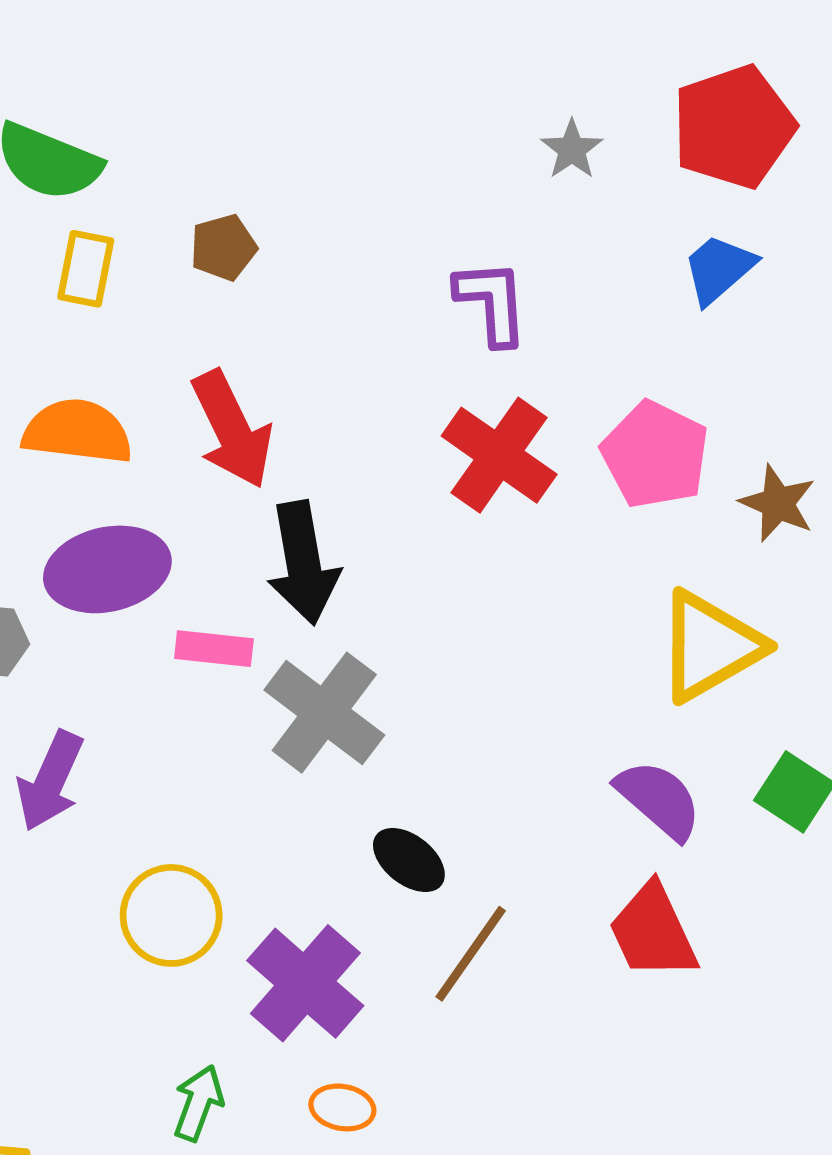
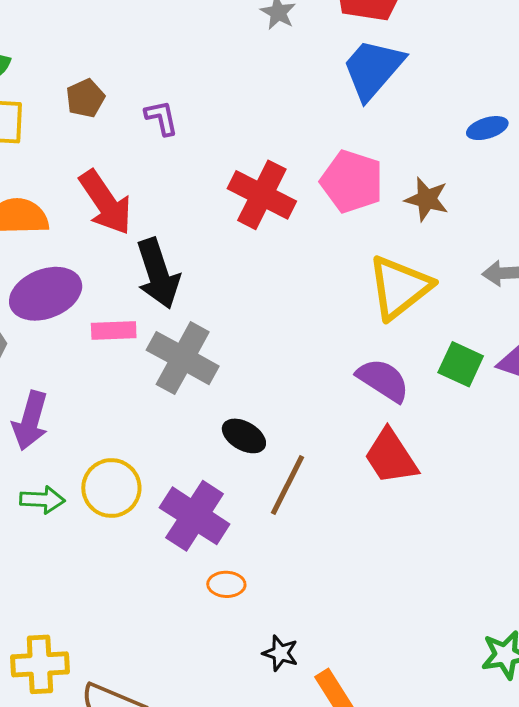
blue trapezoid: (719, 269) -> (373, 69), size x1.5
purple L-shape: (492, 302) -> (161, 118), moved, size x0.7
green arrow: (198, 1103) -> (42, 500), moved, turned 81

